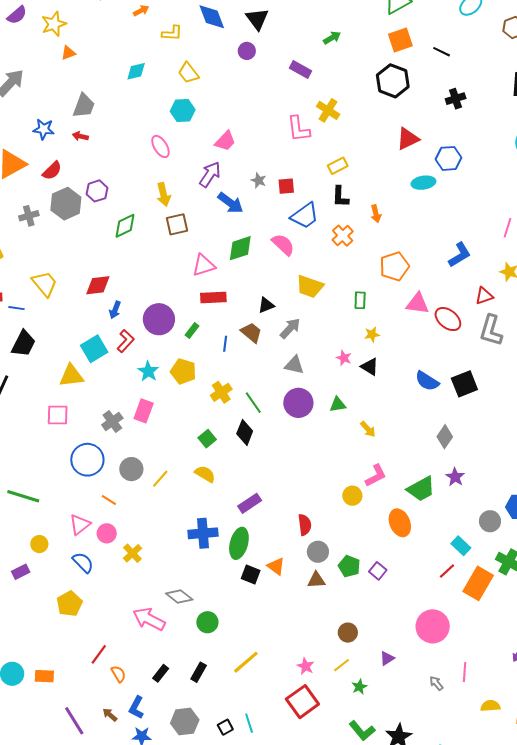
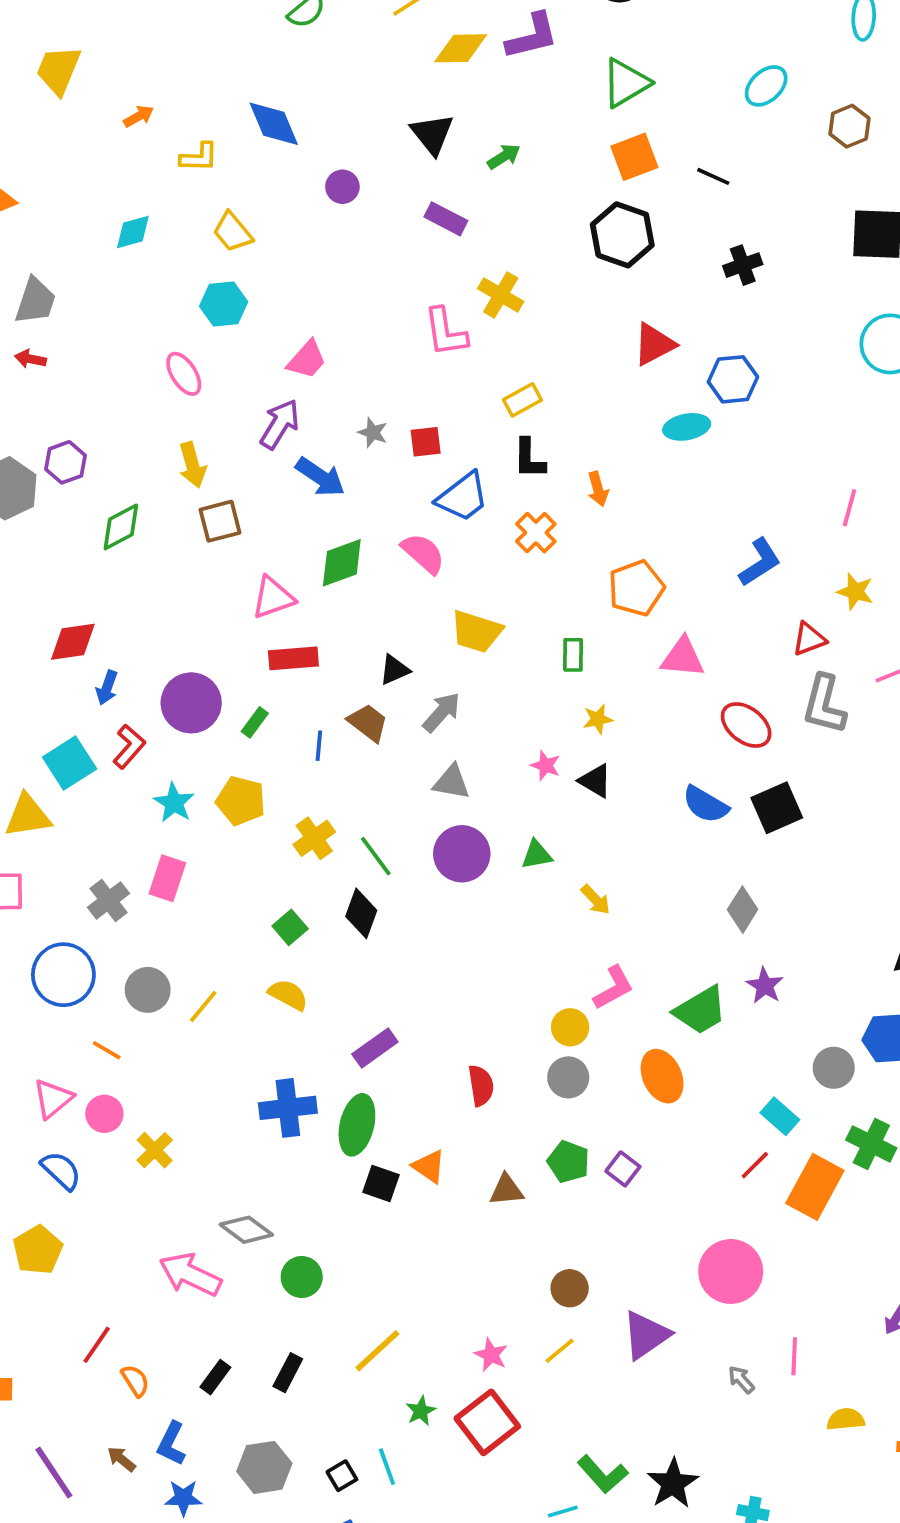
black triangle: (257, 19) -> (432, 134), moved
red ellipse: (448, 319) -> (746, 725), moved
gray circle: (318, 552) -> (568, 1077), moved
purple triangle: (387, 658) -> (646, 1335), size x1.8
green star: (359, 687) -> (421, 1411), moved

